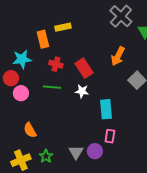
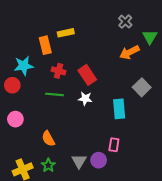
gray cross: (121, 16) -> (125, 22), size x0.6
orange arrow: (118, 56) -> (129, 52), moved, turned 36
pink circle: (21, 93) -> (15, 119), moved
cyan rectangle: (106, 109) -> (119, 109), moved
orange semicircle: (30, 130) -> (48, 139), moved

